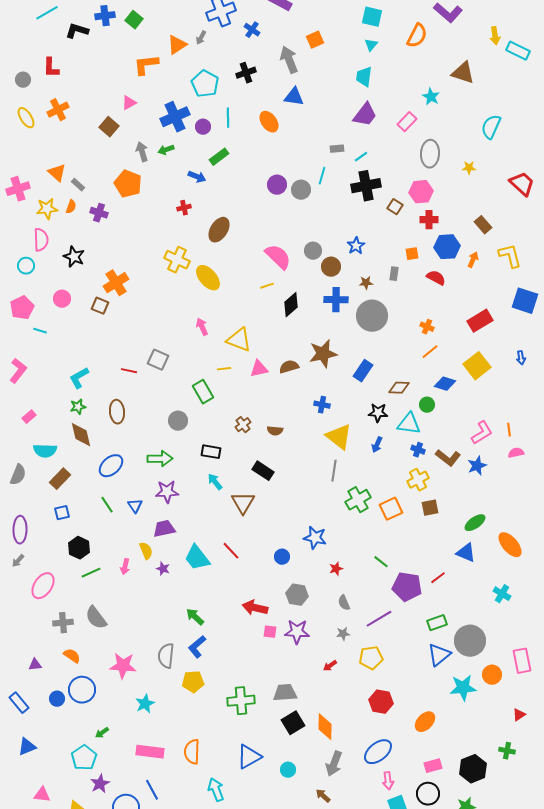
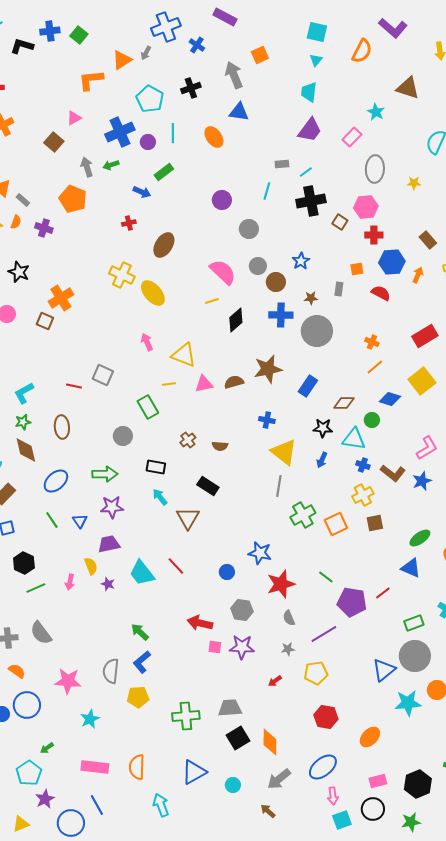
gray circle: (301, 190) -> (249, 229), moved
red star: (336, 569) -> (281, 584), size x2.0
green rectangle: (437, 623) -> (414, 623), moved
gray arrow: (334, 764) -> (279, 779), turned 30

